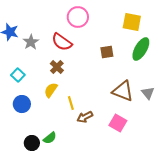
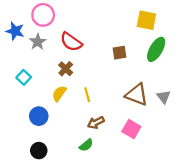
pink circle: (78, 17) -> (43, 15), moved
yellow line: (71, 103) -> (87, 95), moved
blue circle: (22, 104) -> (39, 116), moved
green semicircle: (50, 138) -> (86, 145), moved

